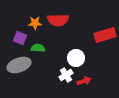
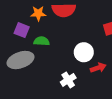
white cross: (66, 75) -> (68, 80), moved
red arrow: (84, 81) -> (98, 68), moved

